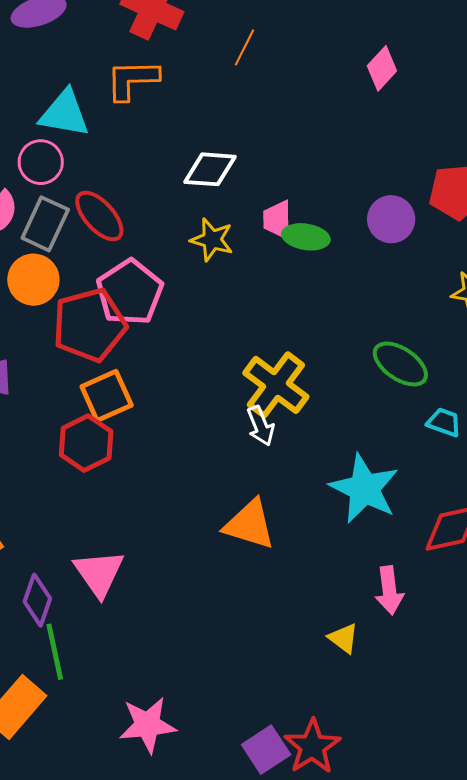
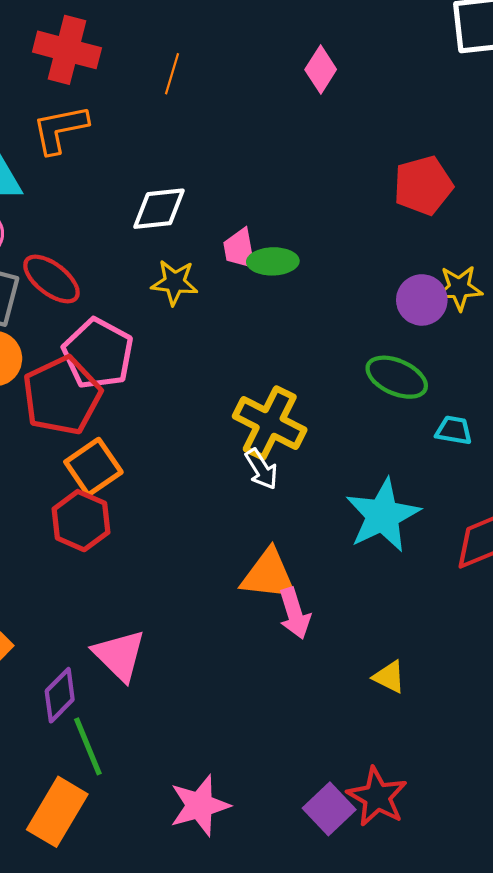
purple circle: (391, 219) -> (422, 300), moved
cyan star: (364, 489) -> (383, 515), turned 30
pink arrow: (389, 590) -> (295, 613), moved
purple diamond: (37, 600) -> (60, 695), turned 36

